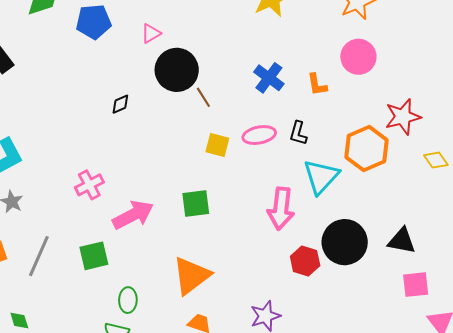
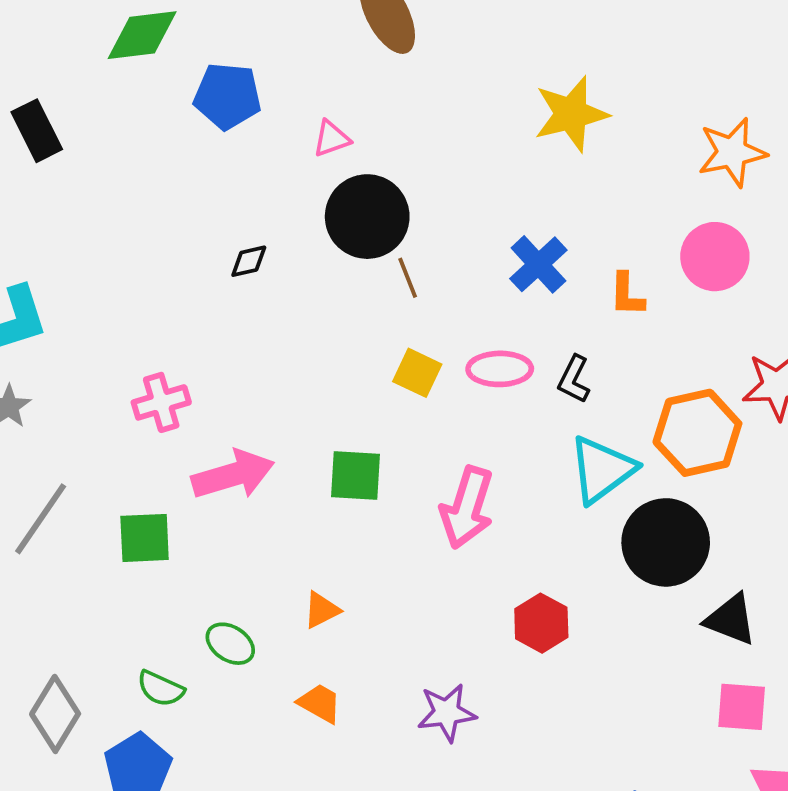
pink arrow: (281, 209) -> (467, 508), moved
black circle: (345, 242) -> (666, 542), moved
orange triangle: (191, 276) -> (322, 610), size x0.5
green ellipse: (128, 300) -> (230, 644), moved, turned -70

